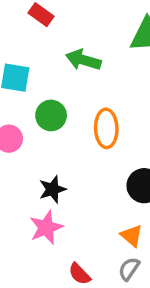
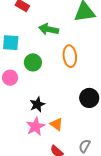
orange ellipse: (106, 128) -> (70, 56), moved
orange triangle: (132, 236) -> (56, 124), moved

